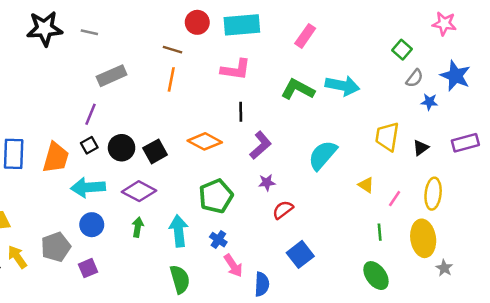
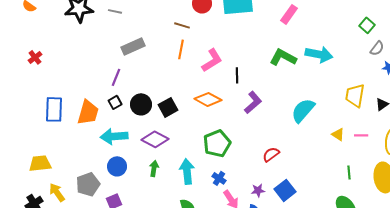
pink L-shape: (236, 70) -> (212, 60), moved, turned -40
purple star: (267, 182) -> (258, 190), moved
pink line: (395, 199) -> (361, 135), moved, turned 56

